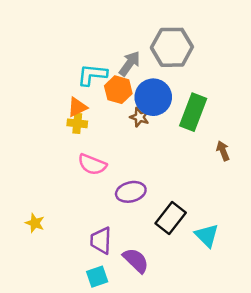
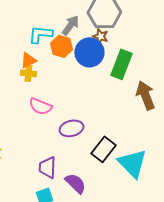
brown star: (140, 117) -> (100, 36), moved
brown arrow: (223, 151) -> (145, 95), size x1.8
cyan triangle: (207, 235) -> (132, 163), size x1.5

